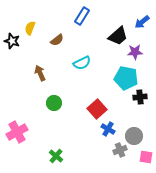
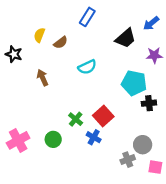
yellow semicircle: (30, 28) -> (39, 35), moved
black star: (12, 41) -> (14, 54), moved
purple star: (135, 52) -> (154, 55), moved
green circle: (54, 103) -> (53, 139), moved
blue cross: (108, 129) -> (94, 137), moved
green cross: (56, 156) -> (76, 119), moved

